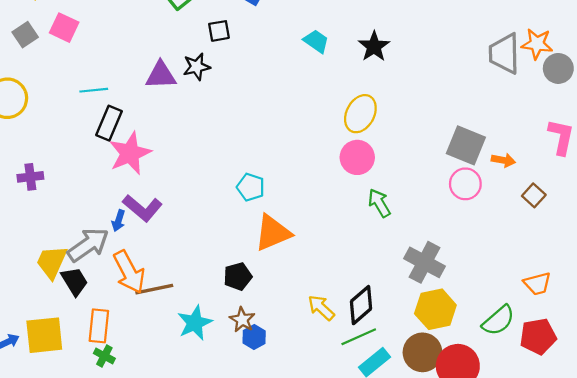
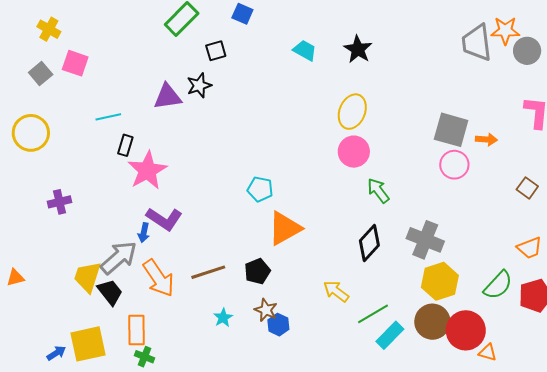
black rectangle: (109, 123) -> (125, 145), size x0.7
brown square: (534, 195) -> (527, 188), moved
brown line: (154, 289) -> (208, 272), moved
black diamond: (361, 305) -> (369, 243), moved
cyan star: (195, 323) -> (223, 318), size x0.6

